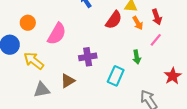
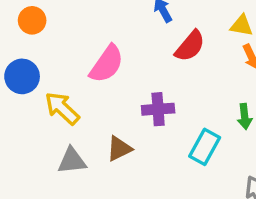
red semicircle: (114, 20) -> (190, 46), moved
orange circle: (28, 23) -> (32, 20), moved

